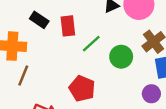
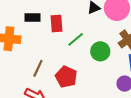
black rectangle: (39, 20) -> (32, 18), turned -35
brown line: (23, 75) -> (38, 68), moved

